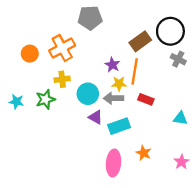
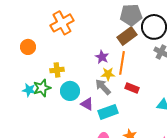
gray pentagon: (90, 18) -> (131, 15), moved
orange cross: (62, 48) -> (62, 23), moved
cyan circle: (88, 94) -> (70, 91), moved
gray arrow: (113, 98) -> (103, 87), turned 48
cyan star: (16, 102) -> (29, 90), moved

